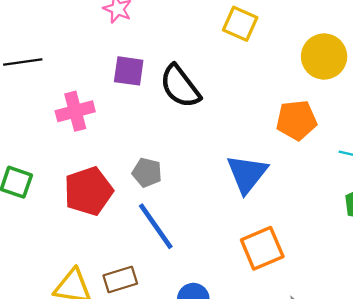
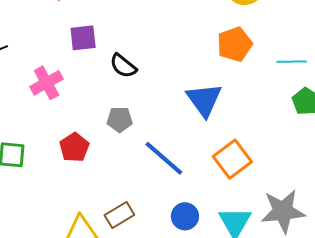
black semicircle: (180, 86) -> (123, 66), moved, size x0.7
red pentagon: (88, 191) -> (74, 147), size x0.7
blue line: (156, 226) -> (164, 158), moved

